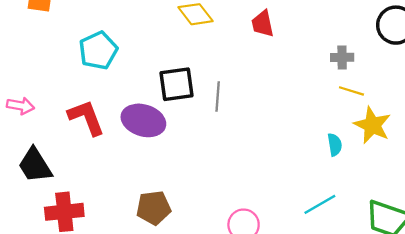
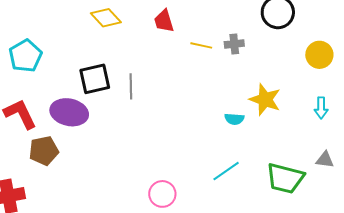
yellow line: (351, 91) -> (201, 45), moved
cyan semicircle: (335, 145) -> (234, 119), turned 108
brown pentagon: (154, 208) -> (44, 151), moved

